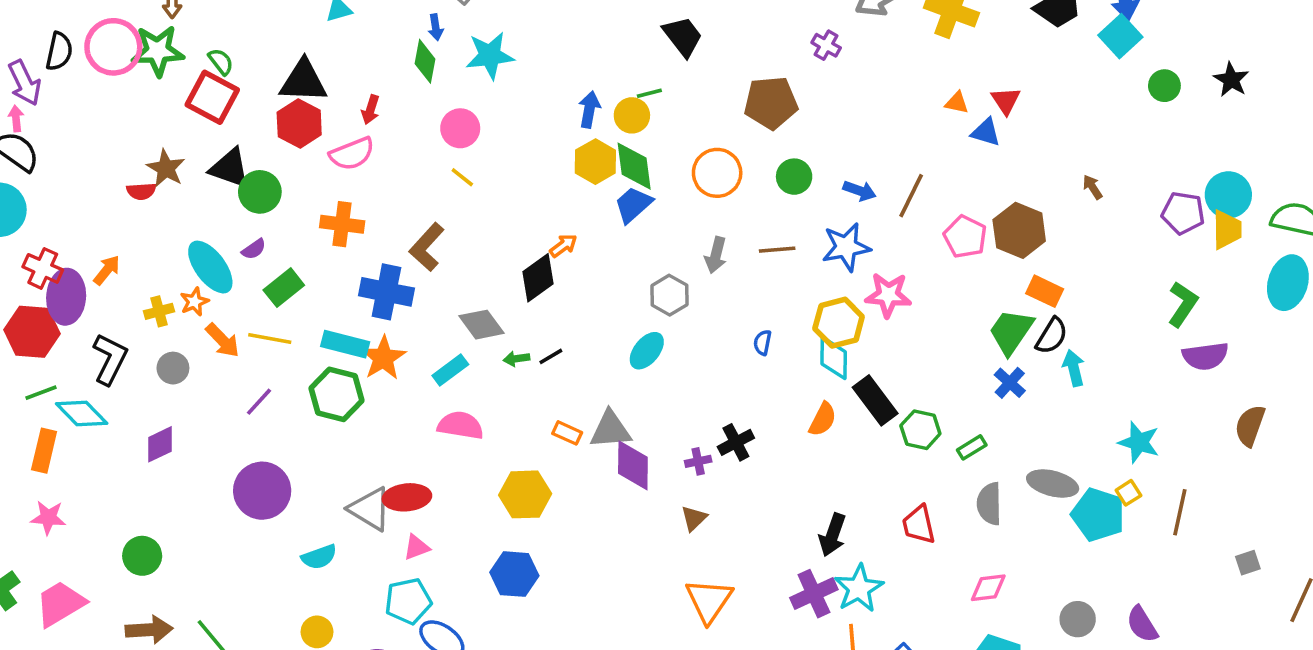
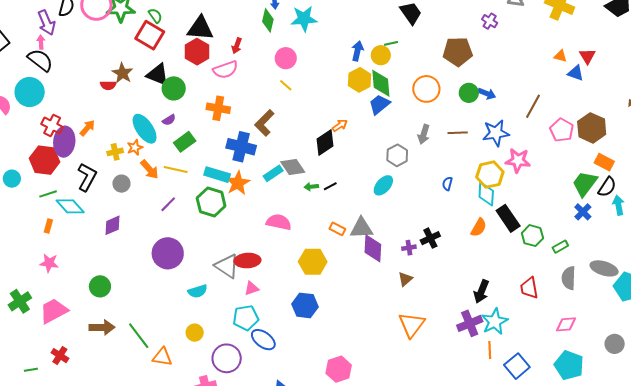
blue arrow: (860, 191) -> (487, 94), moved
cyan rectangle: (450, 370) -> (273, 173), moved
orange rectangle: (44, 451) -> (48, 226), size x0.6

